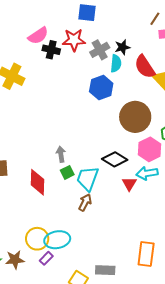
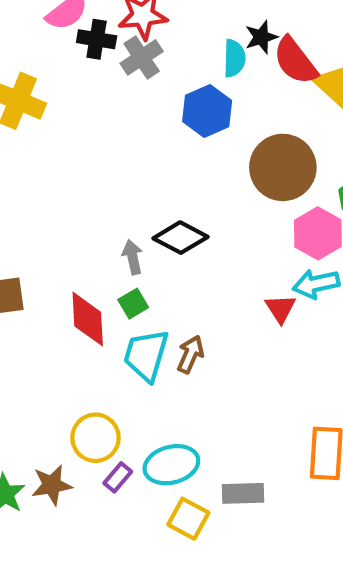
black star: (122, 47) -> (261, 37), moved
gray cross: (100, 50) -> (142, 57), moved
black diamond: (115, 159) -> (180, 238), moved
green square: (67, 172) -> (133, 304), moved
cyan trapezoid: (88, 179) -> (146, 355), moved
cyan ellipse: (57, 240) -> (171, 465), moved

